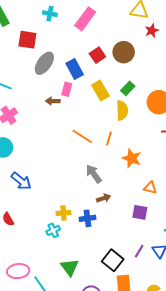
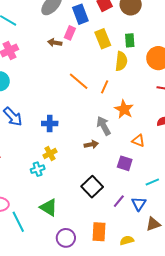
green rectangle: (128, 88) -> (130, 40), turned -56
gray arrow: (94, 174) -> (104, 126), moved
yellow cross: (63, 213) -> (50, 153), turned -32
blue cross: (88, 218) -> (50, 123), moved
black square: (113, 260) -> (92, 187), moved
green triangle: (70, 267) -> (49, 207), turned -30

